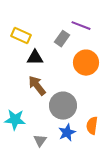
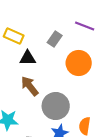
purple line: (81, 26) -> (85, 26), moved

